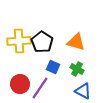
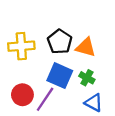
black pentagon: (42, 42) -> (60, 42), moved
blue square: (53, 67) -> (60, 76), size x1.6

